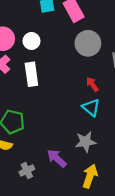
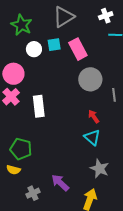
white circle: (31, 41) -> (34, 49), moved
gray star: (86, 142) -> (99, 169), moved, turned 30

